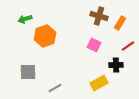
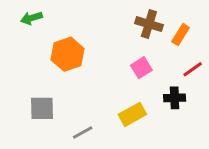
green arrow: (25, 19) -> (31, 18), moved
pink square: (94, 45) -> (141, 68), turned 32
yellow rectangle: (99, 83) -> (132, 114), moved

